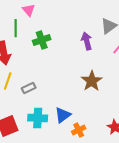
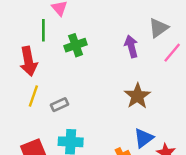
blue triangle: (63, 115) -> (144, 138), moved

